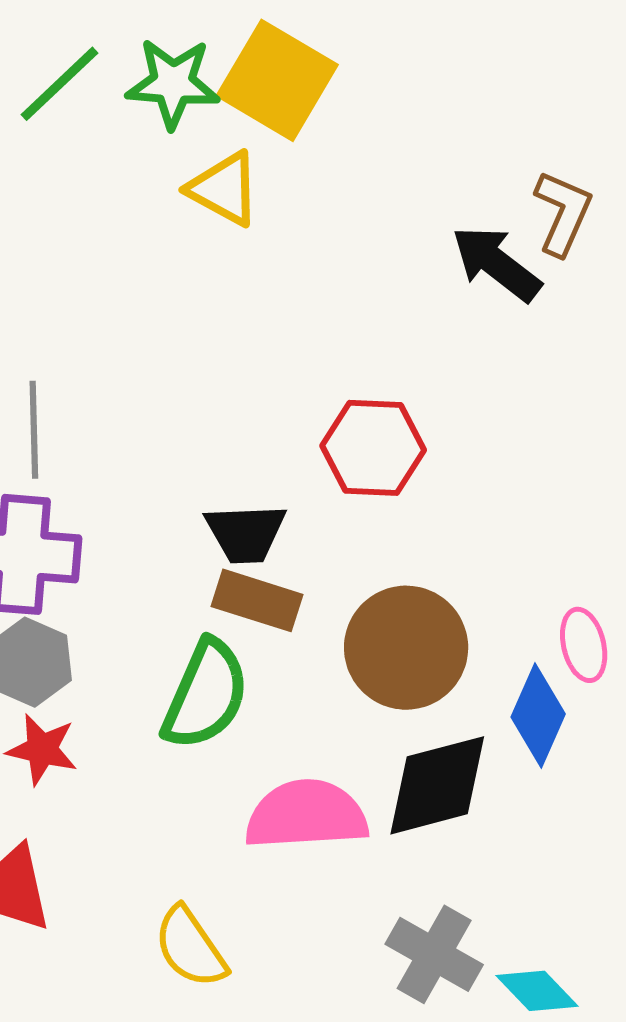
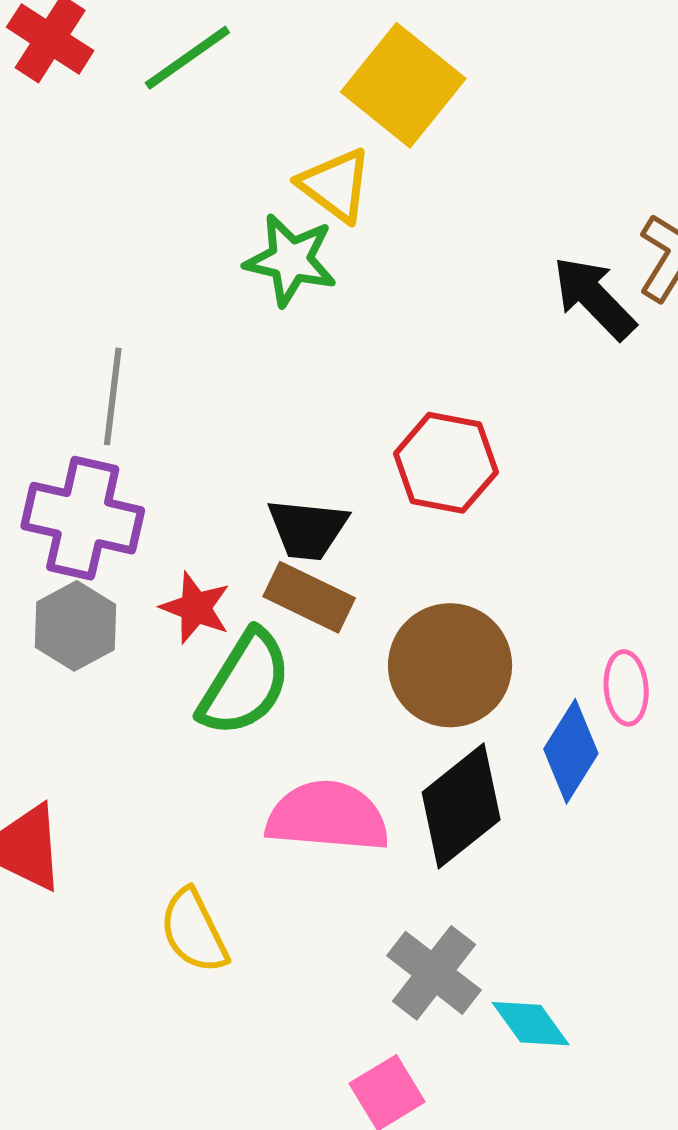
green star: (173, 83) -> (291, 260), moved
red star: (42, 749) -> (196, 608), moved
black diamond: (437, 785) -> (461, 806), turned -32

